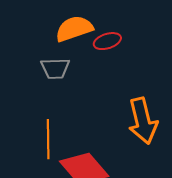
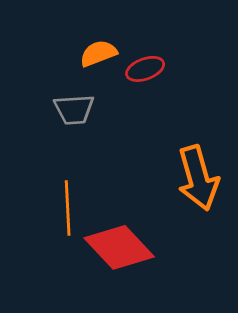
orange semicircle: (74, 29) -> (98, 53), size x0.7

